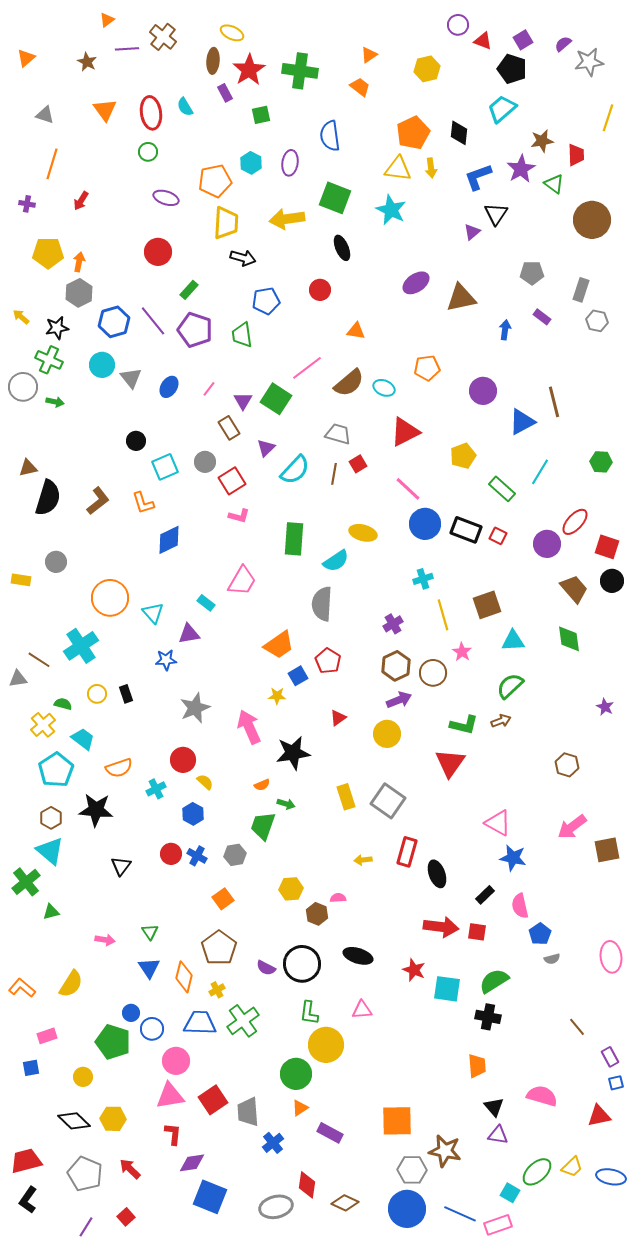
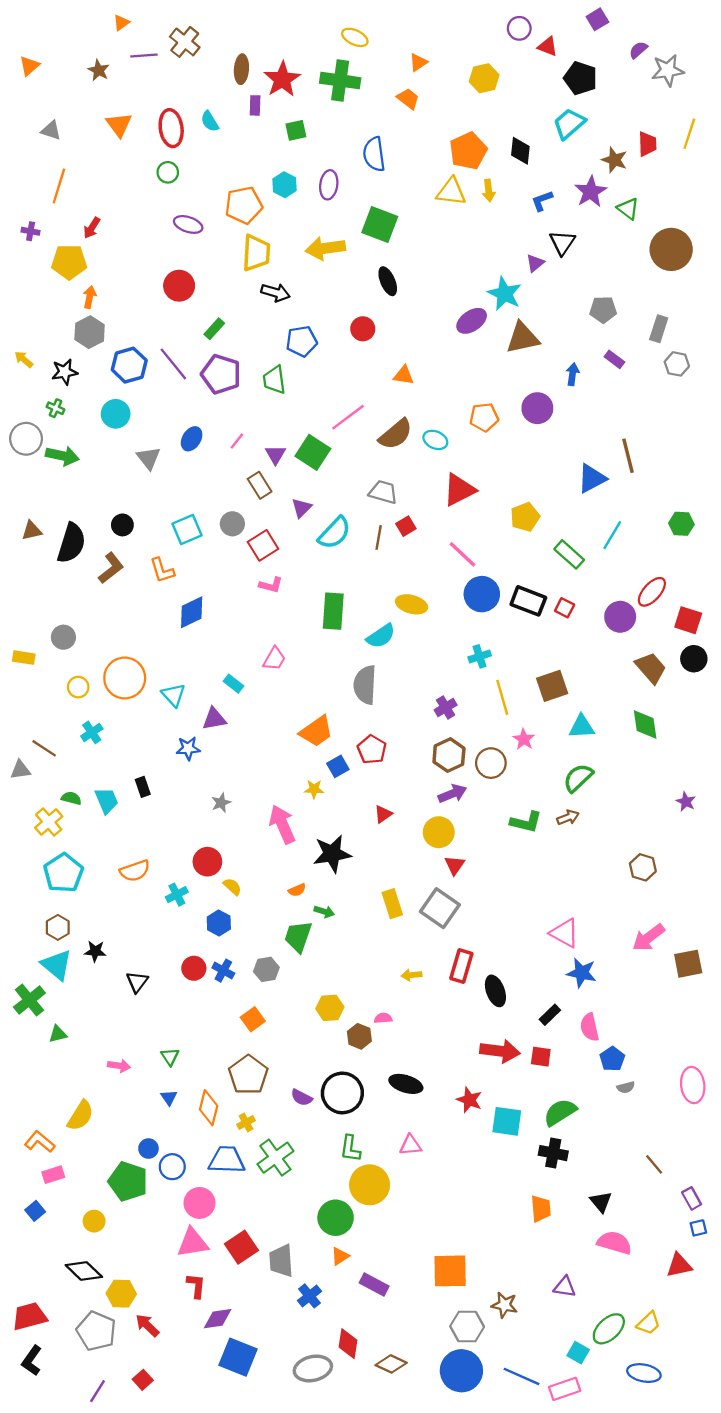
yellow ellipse: (232, 33) -> (355, 37), moved
purple square: (523, 40) -> (597, 19), moved
purple rectangle: (225, 93) -> (255, 105), turned 30
brown star: (542, 141) -> (614, 160), turned 30
red trapezoid: (576, 155) -> (647, 144), moved
blue L-shape: (478, 177) -> (542, 201), size x0.7
cyan star: (391, 210) -> (504, 294), moved
yellow pentagon: (48, 253) -> (69, 262), moved
green cross: (49, 360) -> (56, 408), size x0.6
gray triangle: (131, 378) -> (148, 458), moved
purple circle: (483, 391) -> (537, 408), moved
green arrow: (55, 402) -> (62, 456), size x1.6
black circle: (136, 441) -> (122, 525), moved
black semicircle: (48, 498) -> (71, 543), moved
pink trapezoid: (242, 581) -> (274, 659), size x0.7
cyan cross: (81, 646) -> (92, 732), size x0.6
yellow circle: (97, 694) -> (78, 687), moved
gray star: (195, 708) -> (221, 803), size x0.6
cyan trapezoid: (83, 739) -> (107, 800), moved, turned 30
red triangle: (450, 763) -> (455, 865), moved, size x0.6
black star: (96, 810) -> (95, 951), moved, size x0.6
blue triangle: (149, 968) -> (169, 1098), size x0.7
orange L-shape: (22, 988) -> (40, 1142), moved
blue square: (31, 1068) -> (35, 1211), turned -30
black triangle: (494, 1107) -> (601, 1202), moved
yellow hexagon: (113, 1119) -> (121, 1294), moved
brown star: (445, 1151) -> (504, 1305), size x0.7
blue ellipse: (611, 1177) -> (644, 1373), moved

